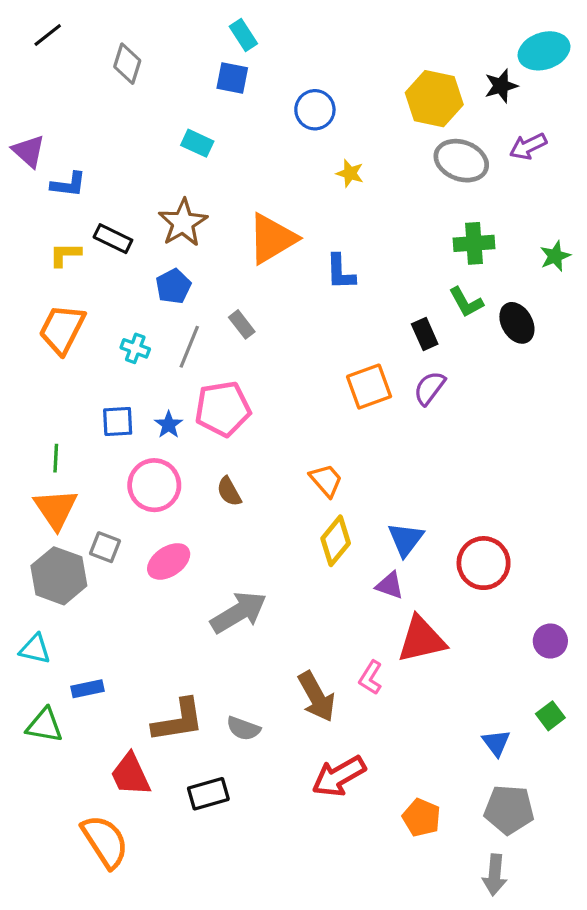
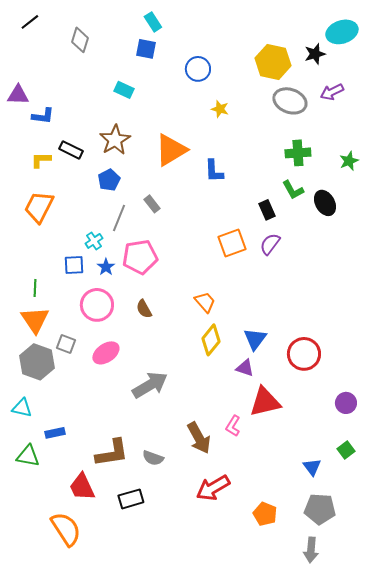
purple triangle: (29, 151) -> (18, 95), turned -40
cyan cross: (135, 348) -> (94, 241), moved, turned 36

